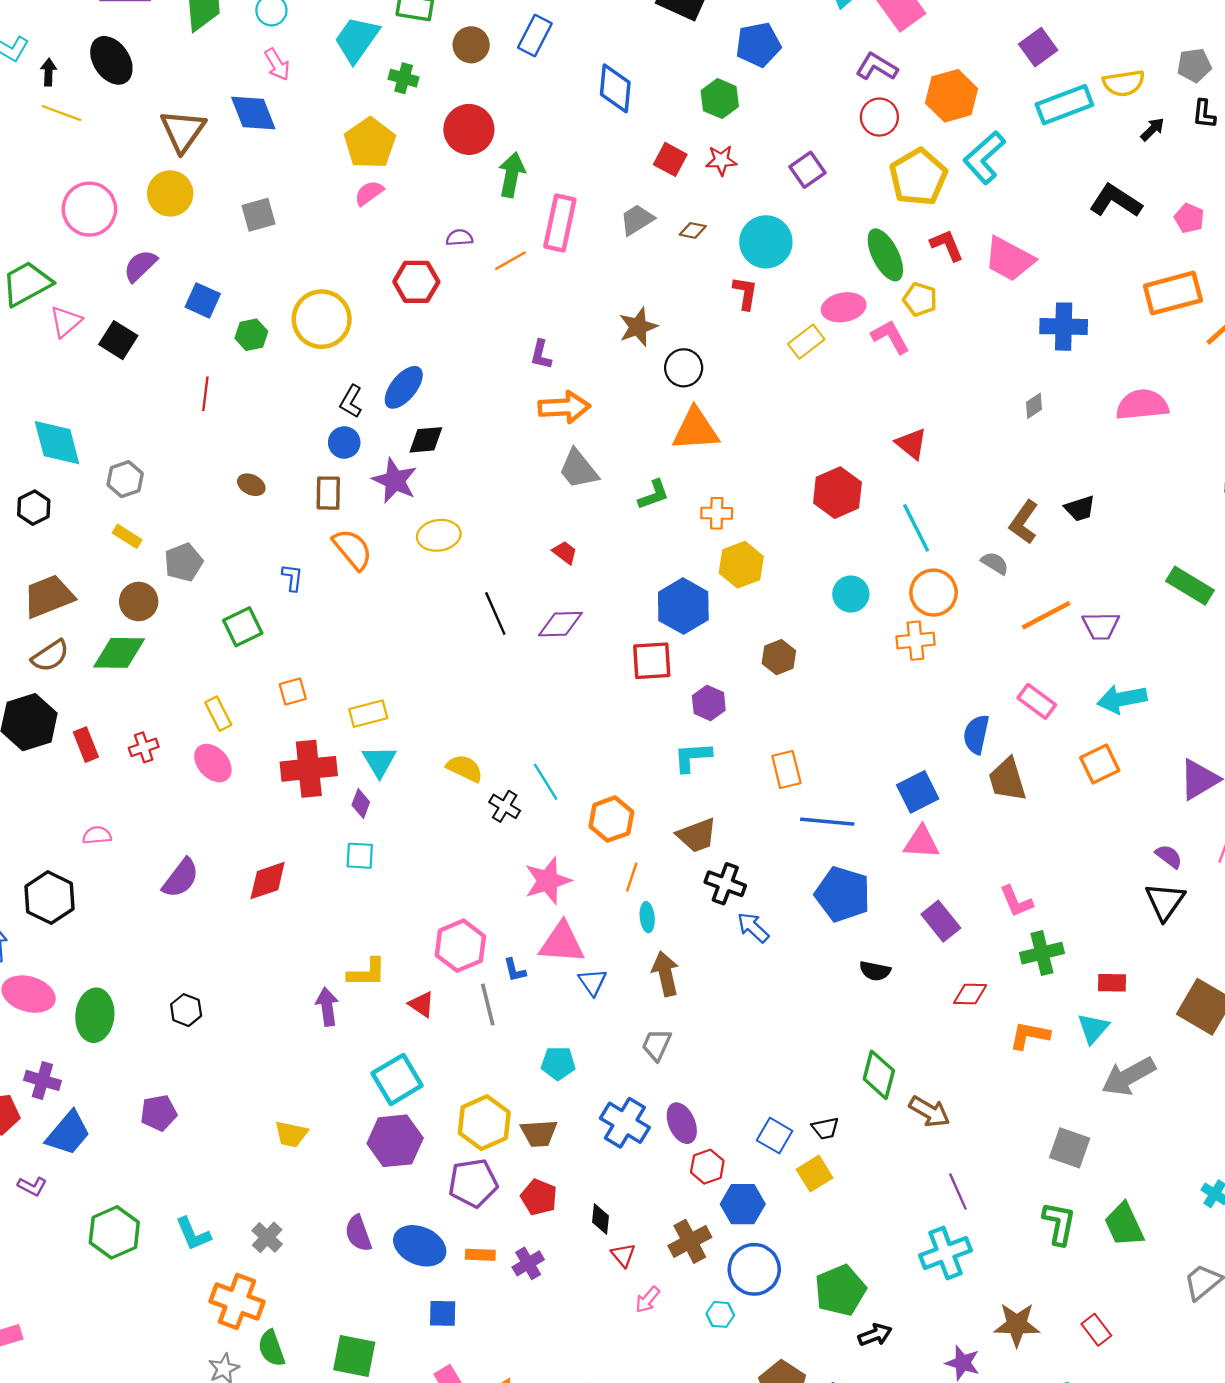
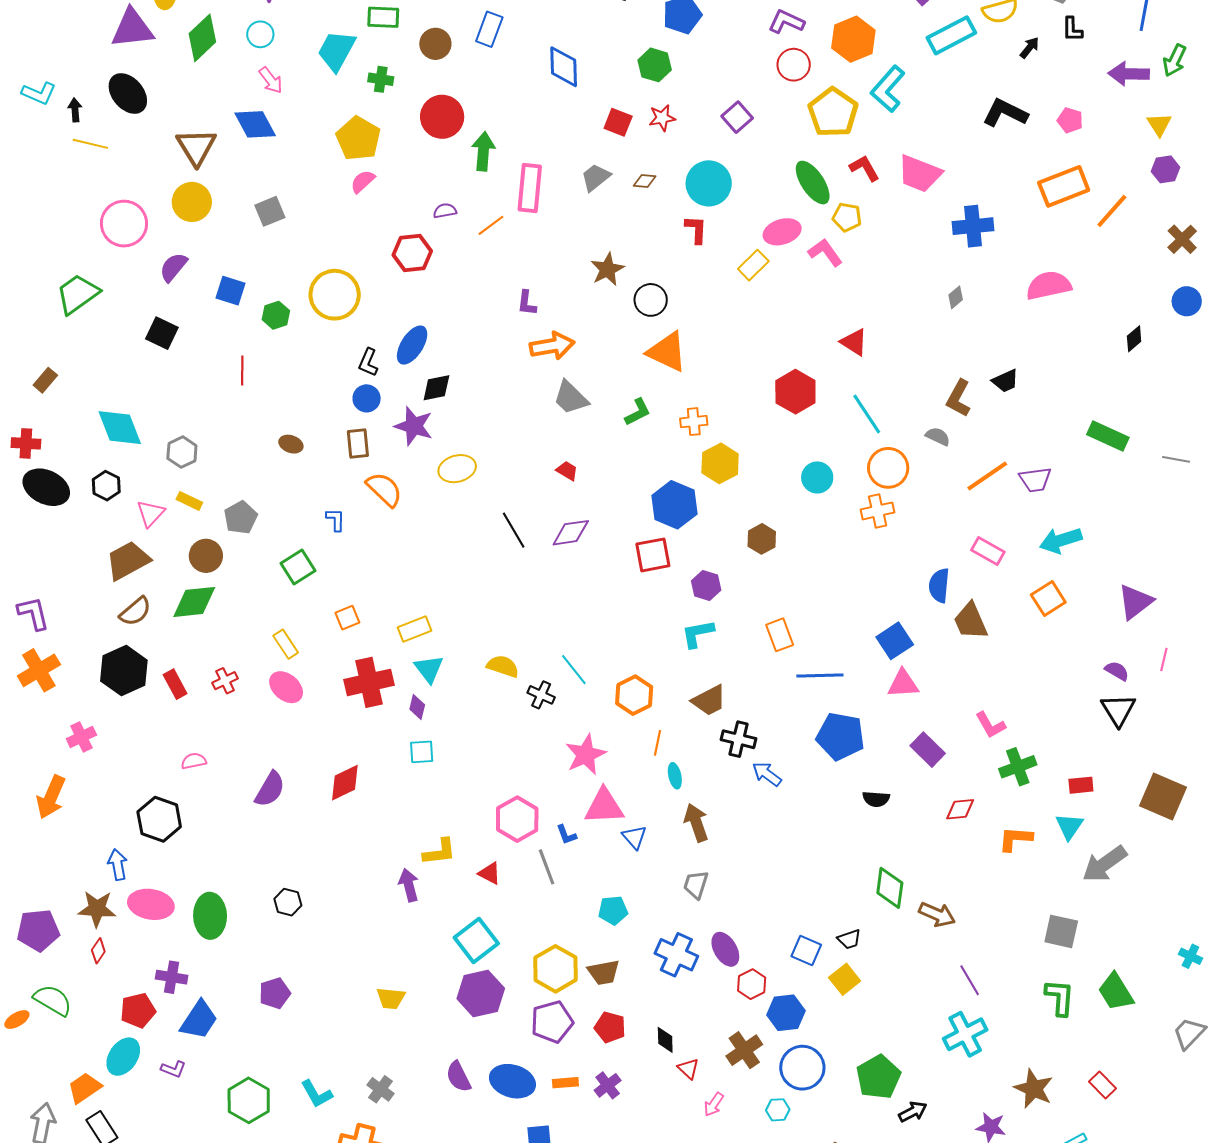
pink triangle: (66, 322) -> (151, 513), moved
orange triangle: (696, 430) -> (667, 352), turned 36
brown star: (1017, 1325) -> (1034, 1089), turned 30

